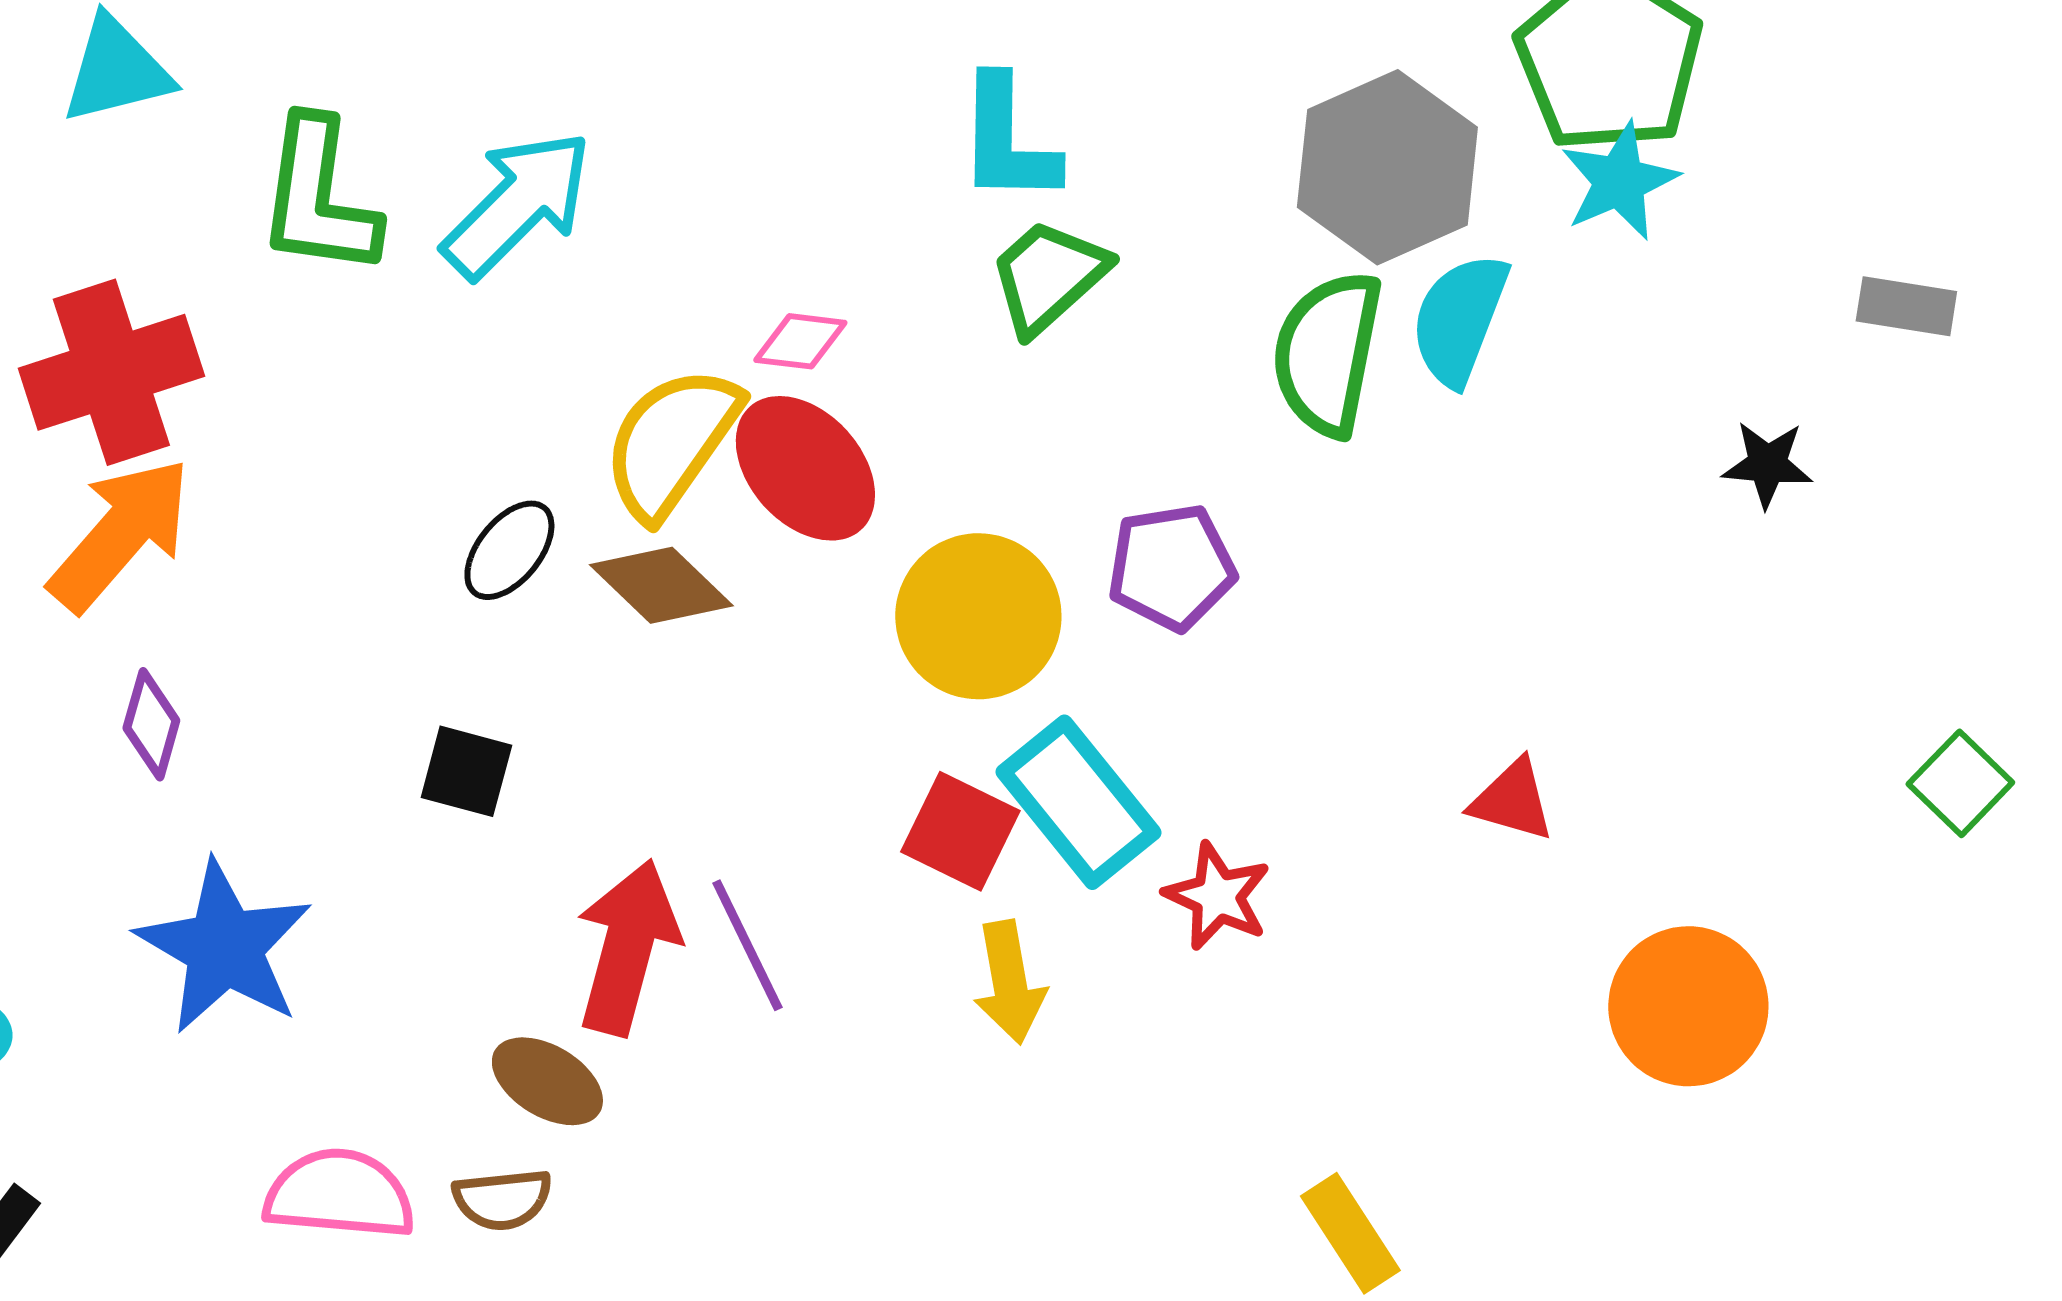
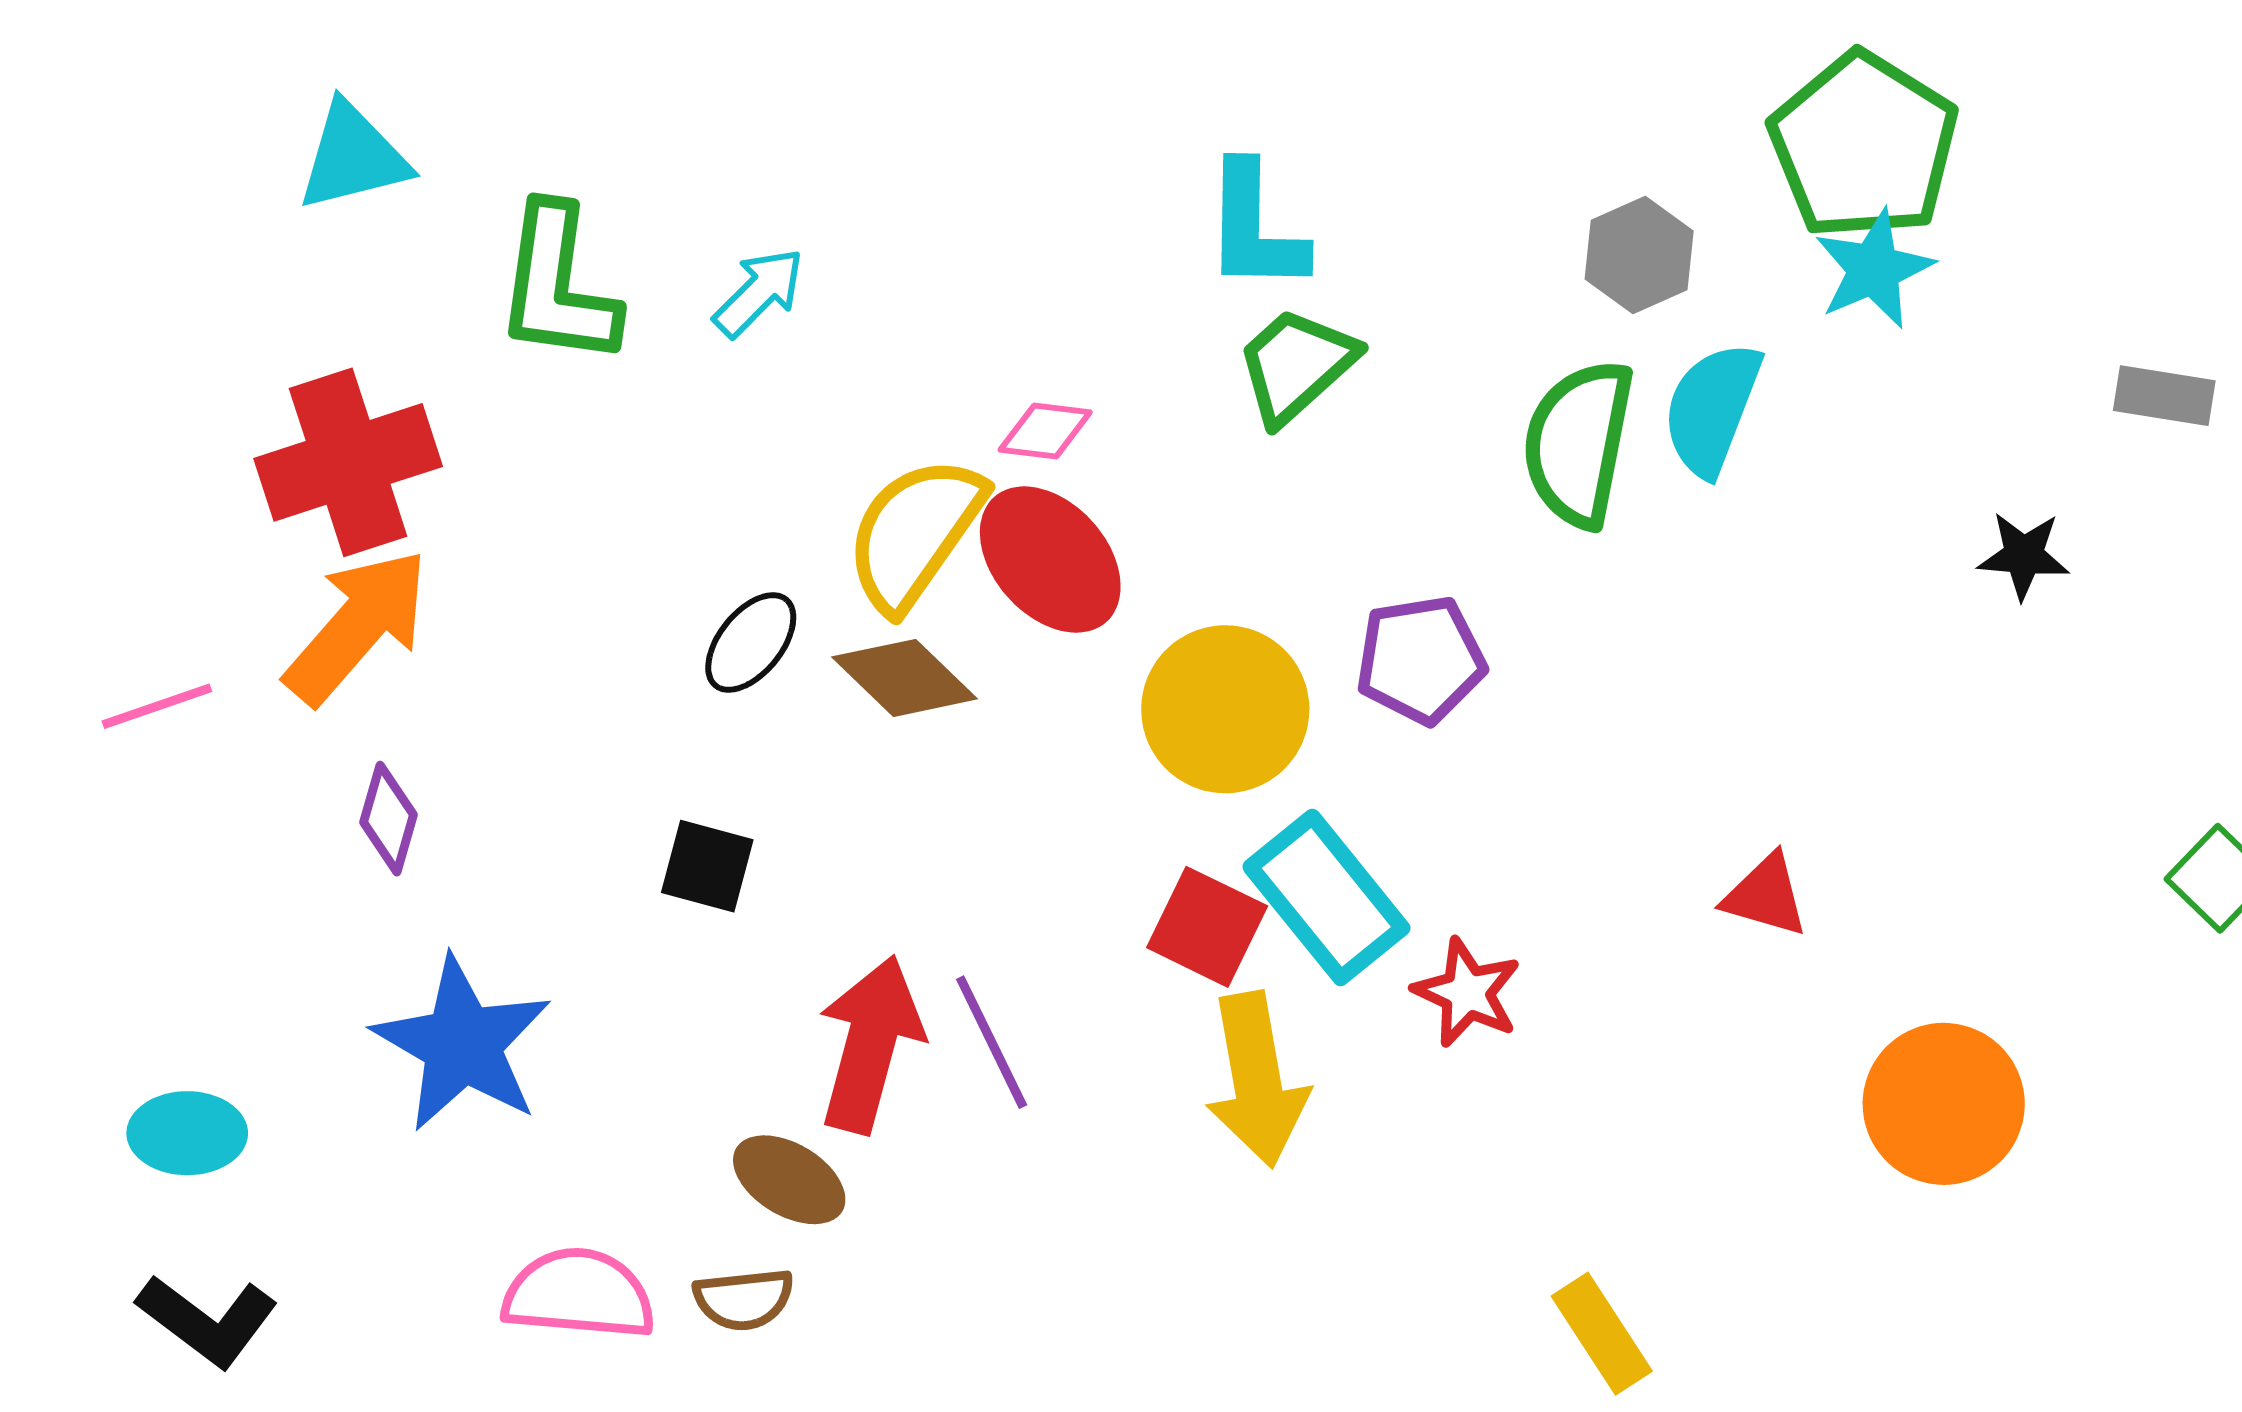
gray hexagon: (1387, 167) -> (1639, 255), size x0.6
cyan arrow: (517, 204) -> (759, 292), size x0.6
yellow arrow: (1009, 982) -> (1257, 1080), size x1.4

